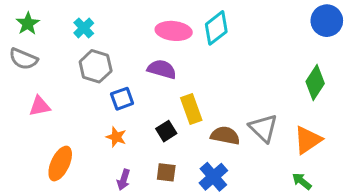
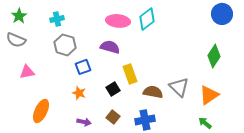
cyan cross: (84, 28) -> (57, 19), turned 32
brown square: (166, 172) -> (113, 117), turned 32
blue cross: (213, 177) -> (145, 120), turned 30
purple arrow: (124, 180) -> (84, 122), turned -96

